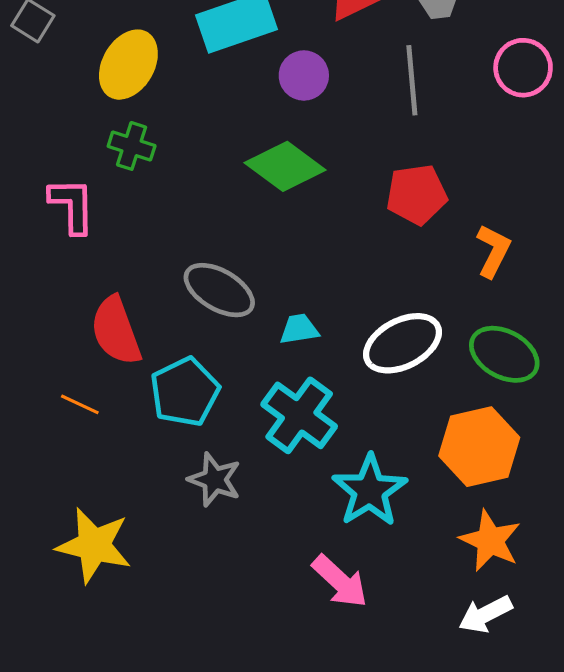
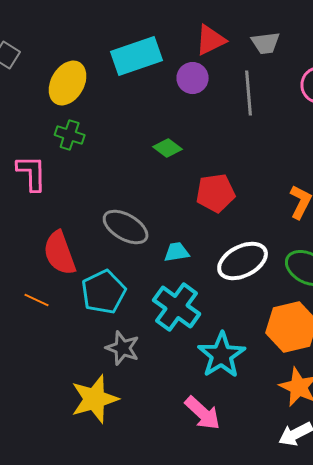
purple circle: (304, 75) -> (193, 78), moved
green diamond: (285, 166) -> (168, 148), size x0.6
red pentagon: (417, 195) -> (216, 193), moved
yellow star: (94, 545) -> (95, 399), moved, turned -30

